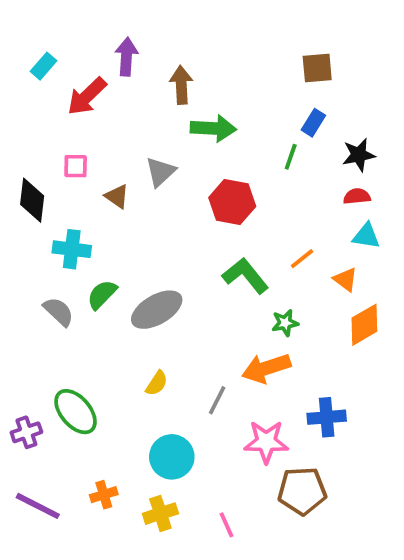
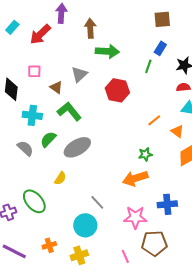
cyan rectangle: (43, 66) -> (12, 27), moved
green L-shape: (245, 276) -> (69, 111), moved
yellow semicircle: (157, 383) -> (60, 178), moved
gray line: (217, 400) -> (97, 202), moved, turned -70
pink line: (227, 525) -> (125, 256), moved

